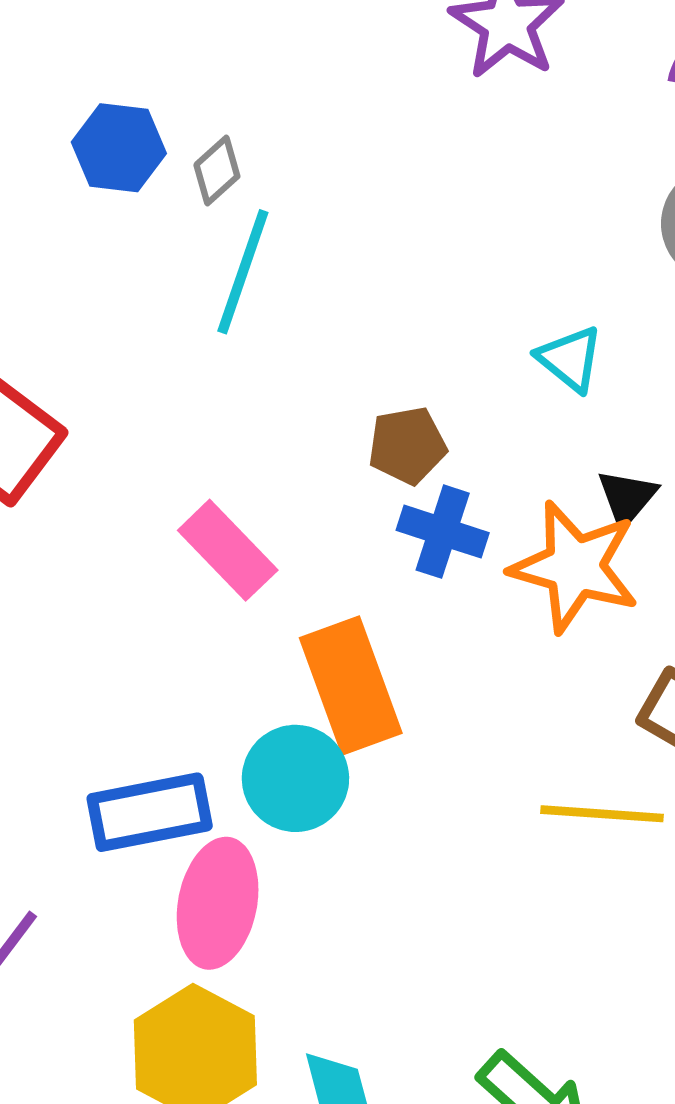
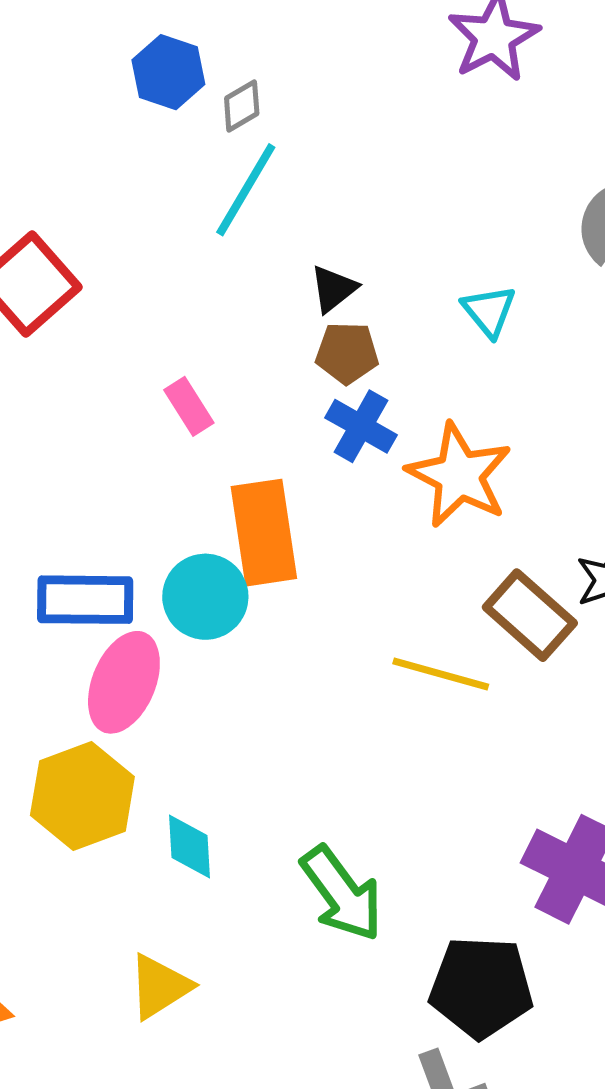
black triangle: (627, 498) -> (334, 289), moved
pink rectangle: (228, 550) -> (189, 406), size x0.7

